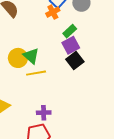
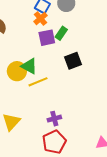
purple square: (71, 45) -> (47, 38), moved, turned 30
black square: (75, 60) -> (73, 61), turned 30

